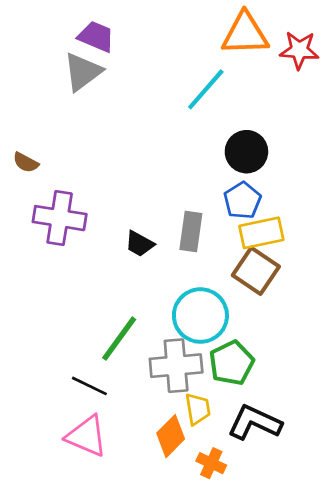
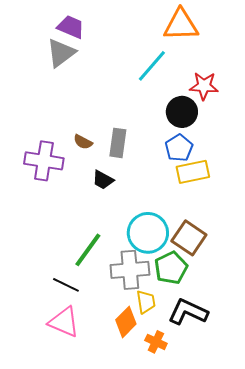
red star: (299, 50) -> (204, 86), moved
brown semicircle: (26, 163) -> (83, 142), moved
gray rectangle: (191, 232) -> (118, 143), moved
brown square: (256, 271) -> (189, 238), moved

